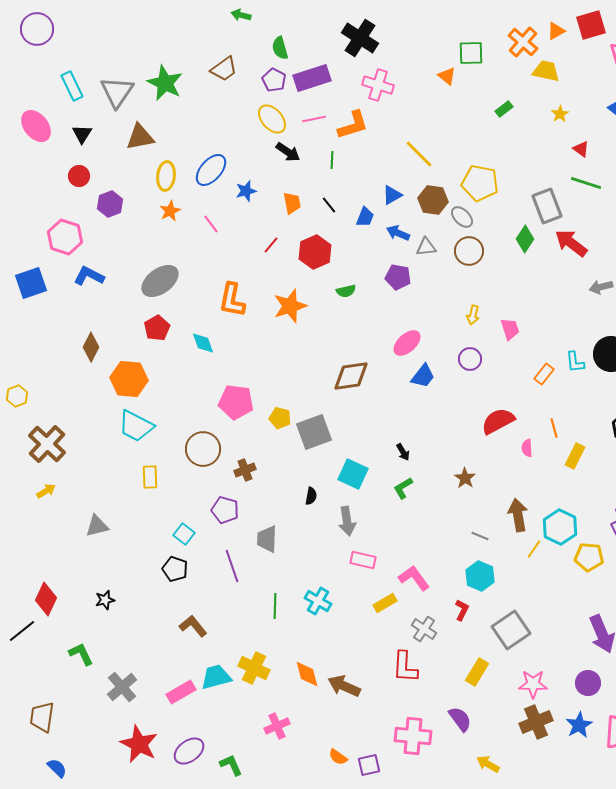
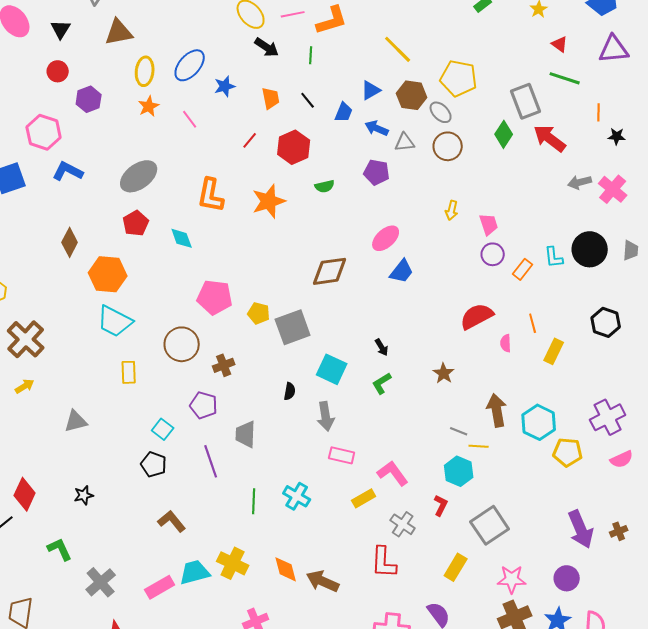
purple circle: (470, 359) -> (493, 254), moved
yellow line: (534, 549) -> (479, 446), moved, turned 60

